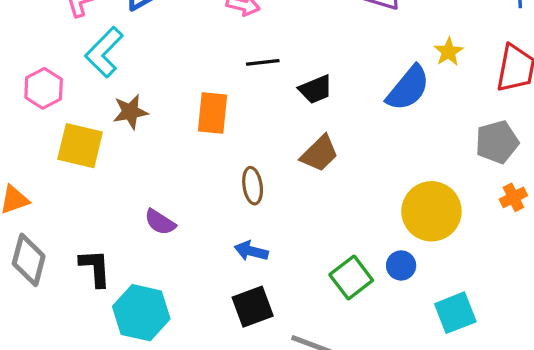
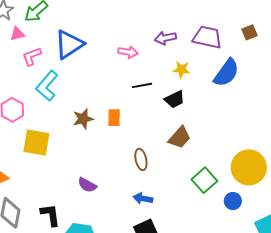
yellow star: (449, 52) -> (181, 70), moved, turned -30
blue semicircle: (408, 88) -> (226, 73), moved
brown star: (130, 112) -> (83, 119), moved
orange rectangle: (213, 113) -> (114, 118), size x0.7
green square: (351, 277) -> (204, 180), moved

